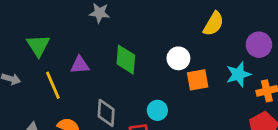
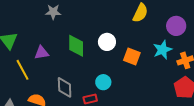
white circle: (178, 58) -> (107, 42), moved
orange square: (198, 80) -> (132, 56), turned 36

